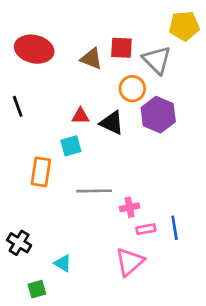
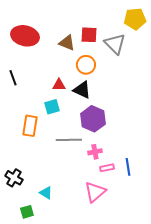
orange circle: (132, 89) -> (86, 65), moved
purple hexagon: (158, 115) -> (93, 119), moved

